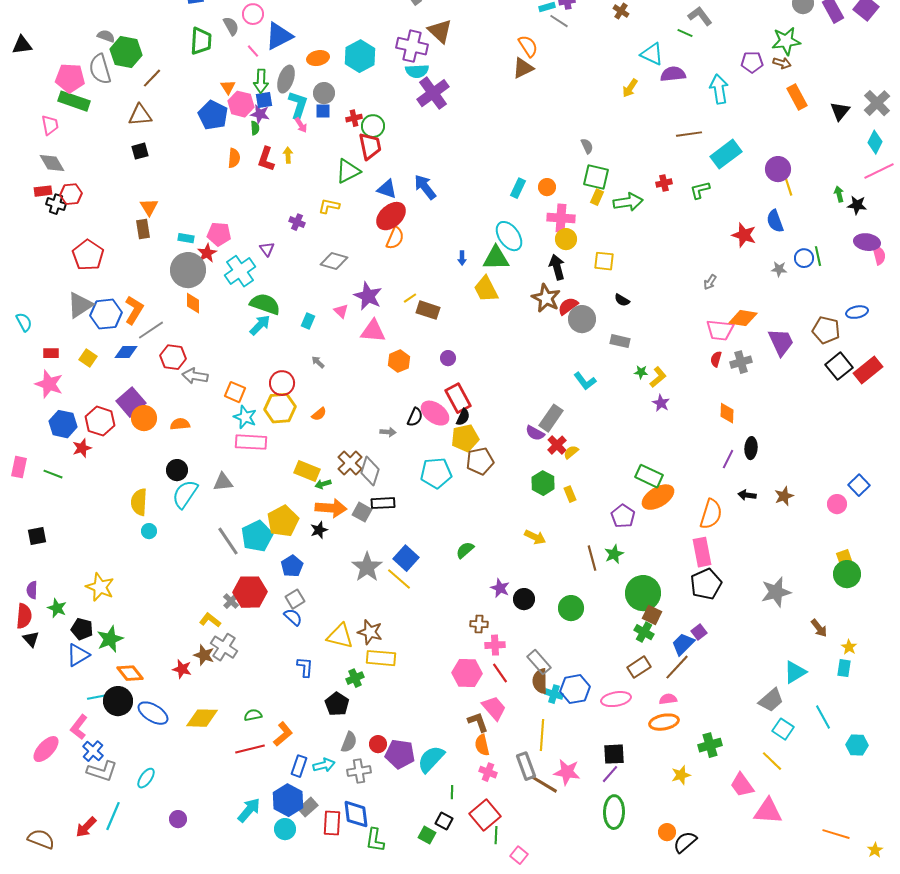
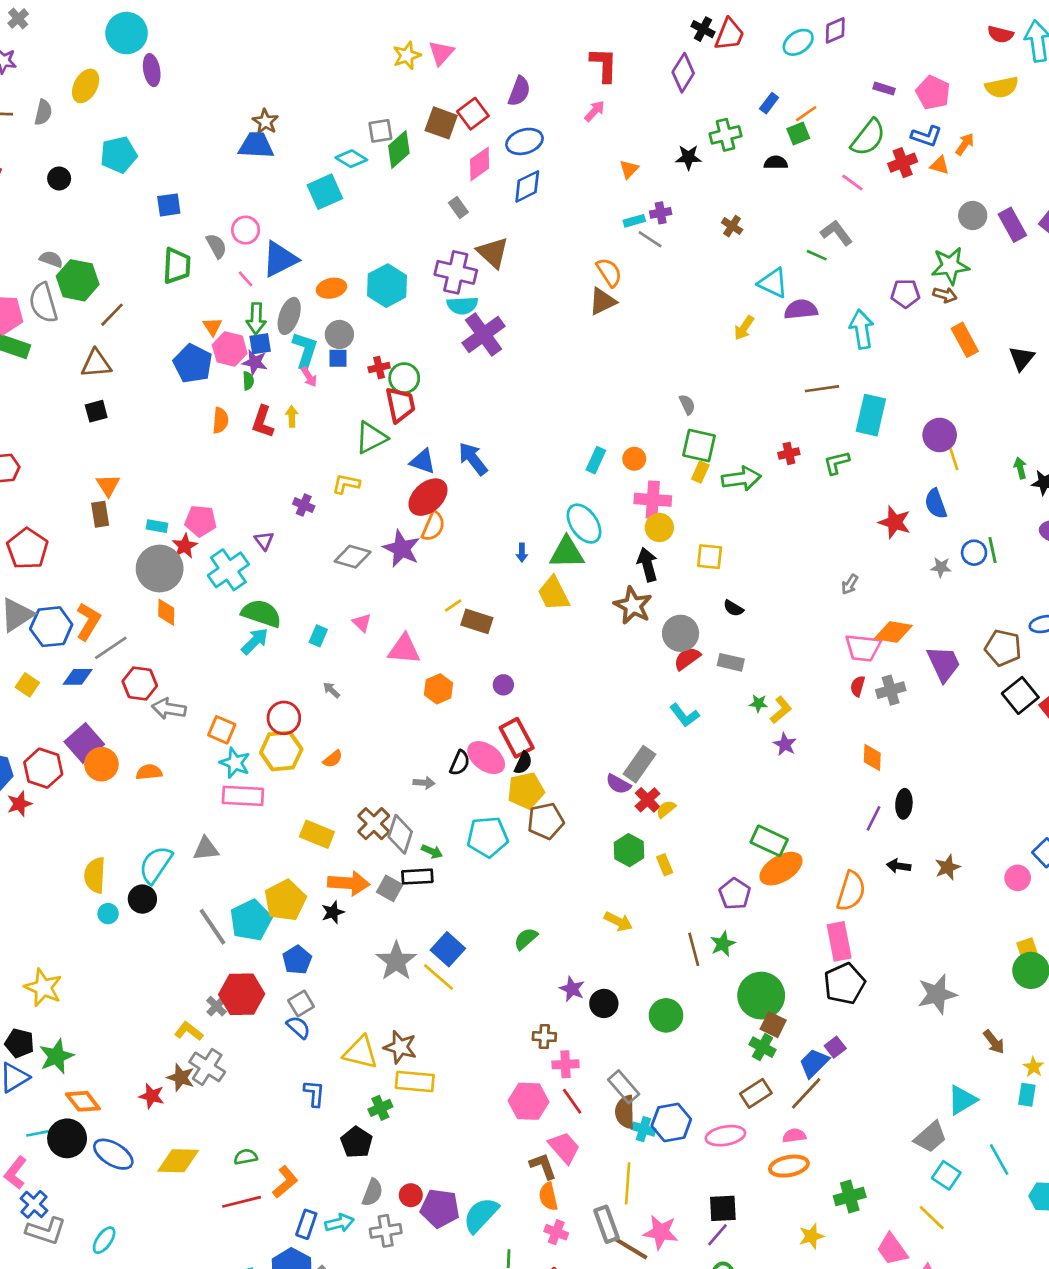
cyan rectangle: (726, 154) -> (871, 415), turned -40
purple star: (368, 296) -> (402, 549), moved
red semicircle: (568, 306) -> (687, 658), moved
black circle: (177, 470) -> (142, 899), moved
green arrow: (323, 484) -> (432, 851), moved, turned -140

